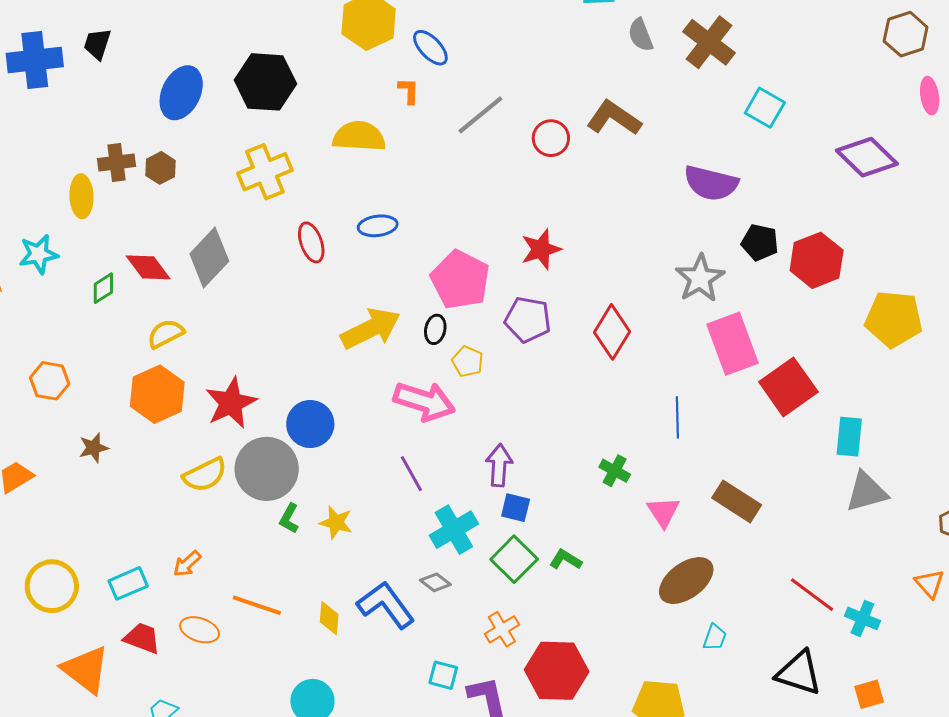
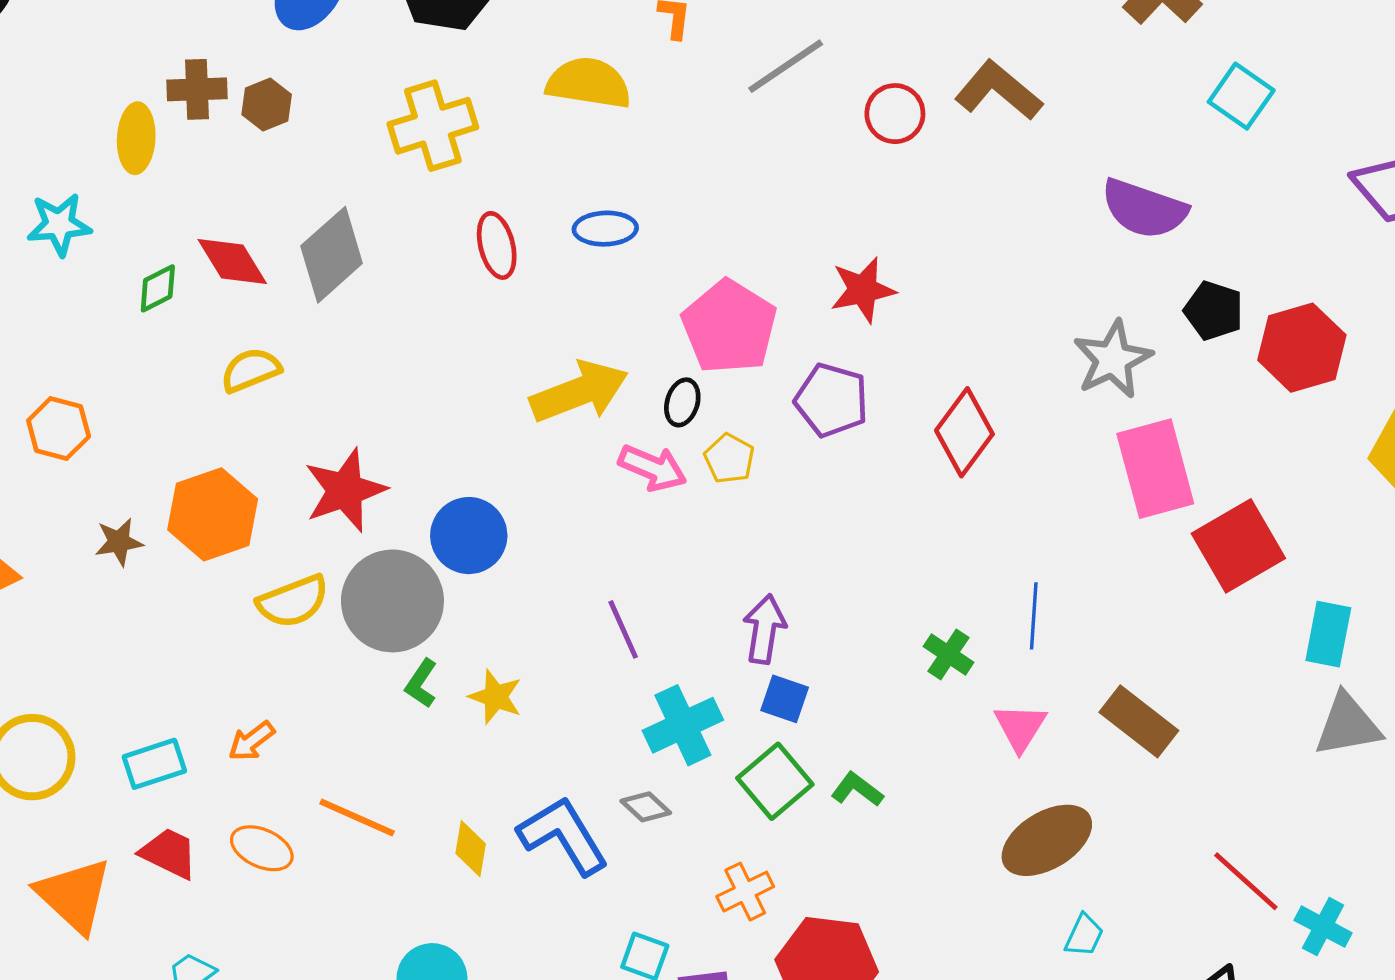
orange hexagon: (157, 394) -> (213, 514), moved
pink arrow: (424, 401) -> (653, 468), moved, size x0.7
blue line: (677, 417) -> (1034, 616), moved

